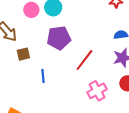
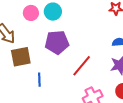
brown square: (23, 54) -> (21, 57), size x1.5

